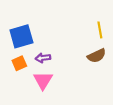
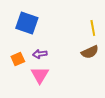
blue square: (21, 36) -> (27, 23), moved, turned 35

